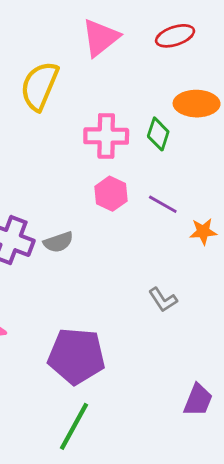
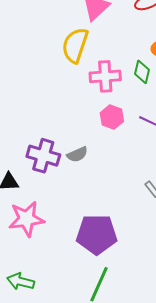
yellow semicircle: (39, 86) -> (75, 45), moved

